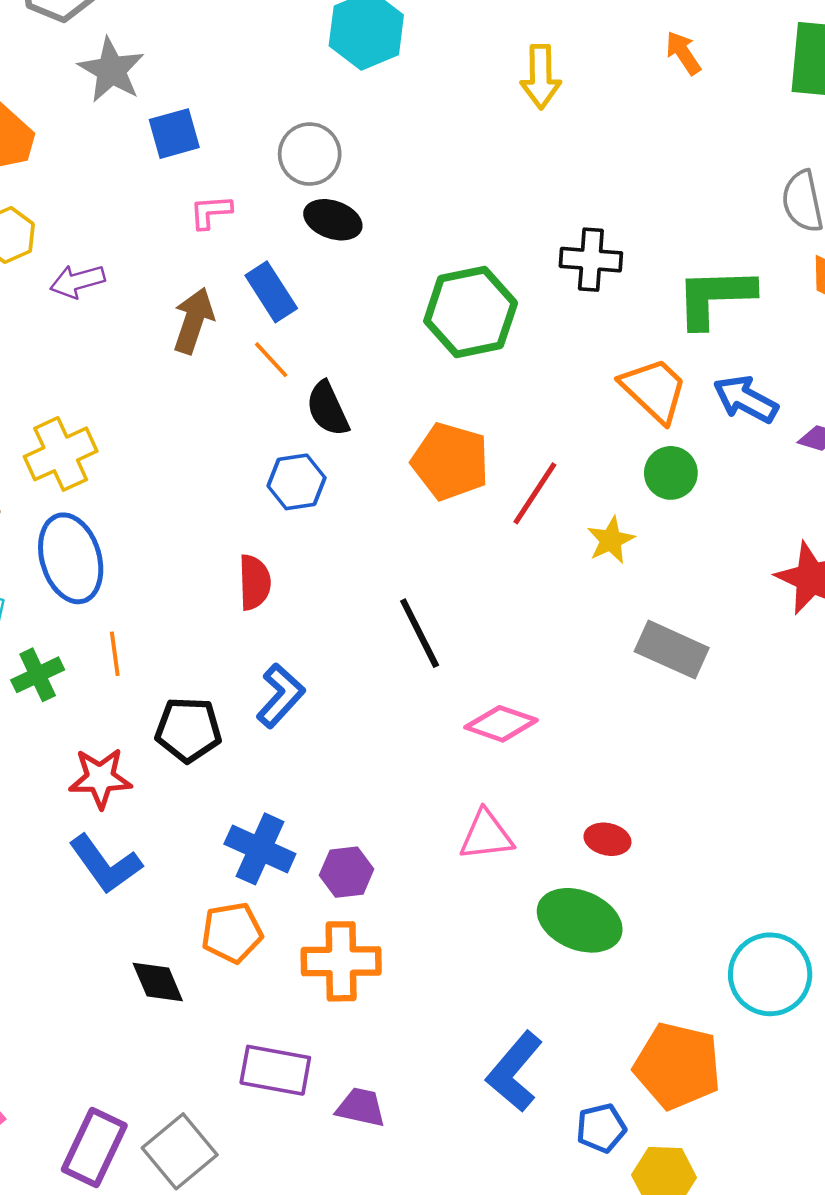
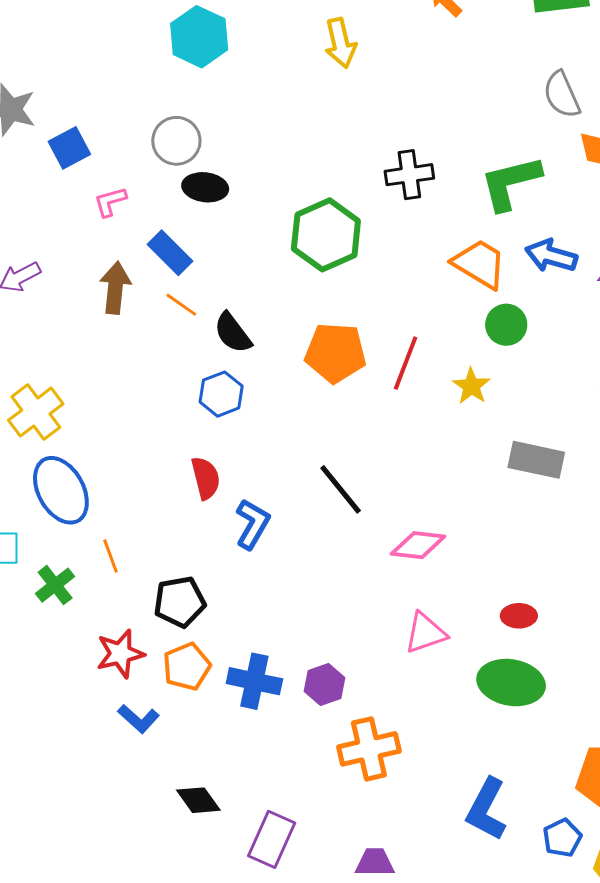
blue L-shape: (280, 696) -> (252, 524), moved
blue L-shape: (105, 864) -> (138, 719), size x0.7
orange pentagon: (232, 933) -> (187, 667), moved
orange cross: (341, 961) -> (369, 749), moved
purple rectangle: (275, 1070) -> (272, 839), moved, turned -64

